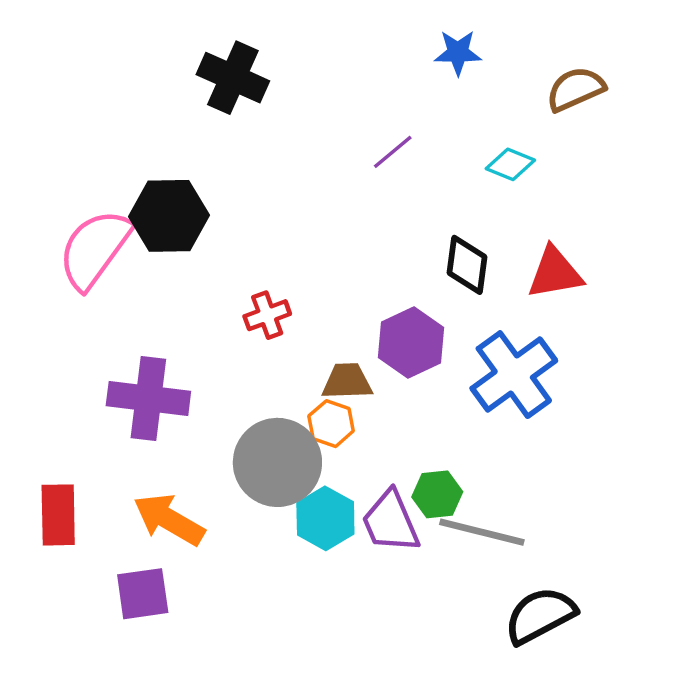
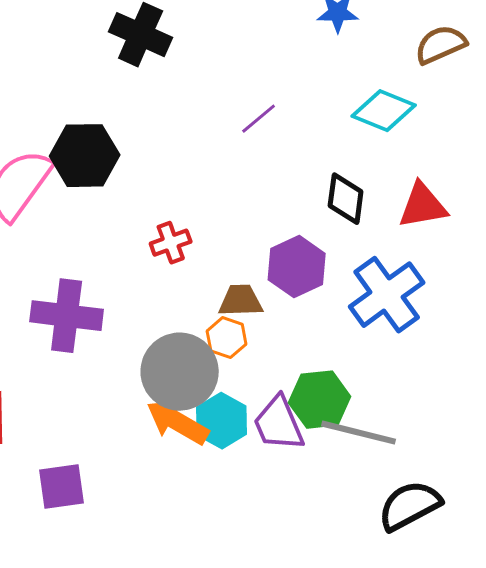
purple line: (393, 152) -> (259, 119), moved
cyan diamond: (510, 164) -> (384, 111), size x1.5
green hexagon: (437, 494) -> (320, 400), size x1.4
orange arrow: (169, 520) -> (178, 422), moved

